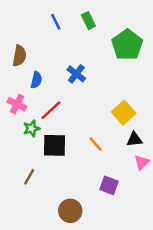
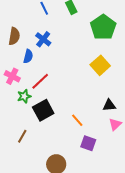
blue cross: (76, 74) -> (43, 39), moved
yellow square: (124, 113) -> (100, 65), moved
orange line: (96, 144) -> (77, 120), moved
black square: (55, 145) -> (43, 110), turned -30

